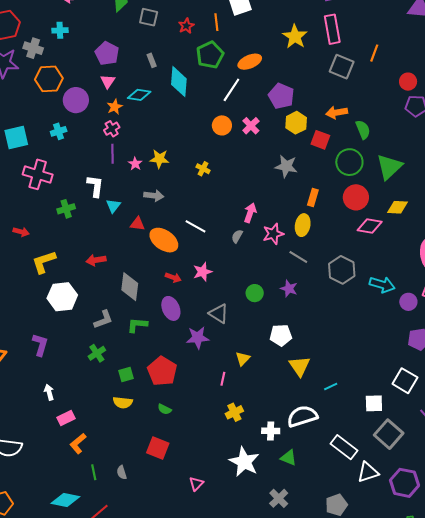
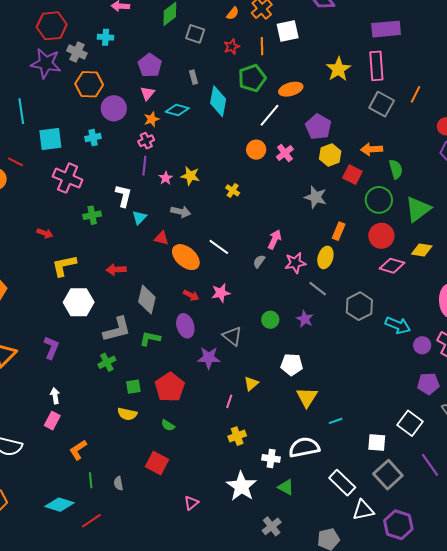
gray L-shape: (103, 319) -> (117, 329), size x1.4
pink rectangle: (66, 418) -> (52, 421), moved, turned -42

